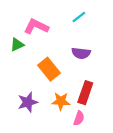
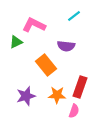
purple semicircle: (81, 53) -> (66, 46), moved

